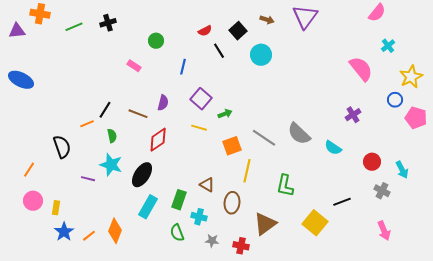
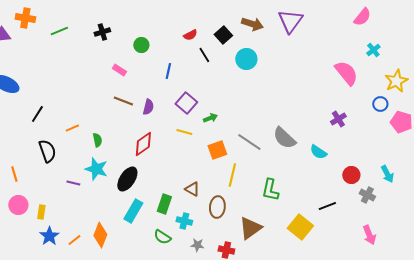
brown arrow: (267, 20) -> (252, 24), size x1.5
black cross: (108, 23) -> (102, 32), moved
black line: (105, 110) -> (37, 114), moved
brown line: (138, 114) -> (123, 101), moved
red circle: (372, 162) -> (351, 175), moved
orange line: (29, 170) -> (14, 174), turned -49
green semicircle: (177, 233) -> (162, 237), turned -36

